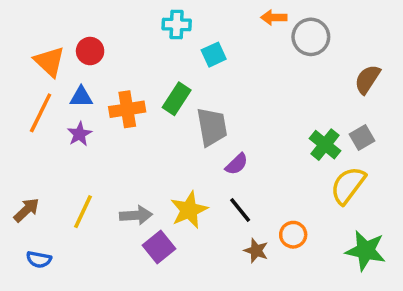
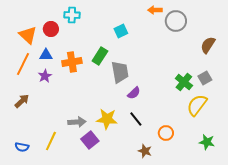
cyan cross: (177, 25) -> (72, 15), moved
brown arrow: (26, 210) -> (22, 101), moved
yellow star: (189, 210) -> (107, 119), turned 30
yellow line: (83, 212) -> (51, 141), moved
brown star: (256, 251) -> (145, 151), moved
green star: (366, 251) -> (207, 142), size x0.7

